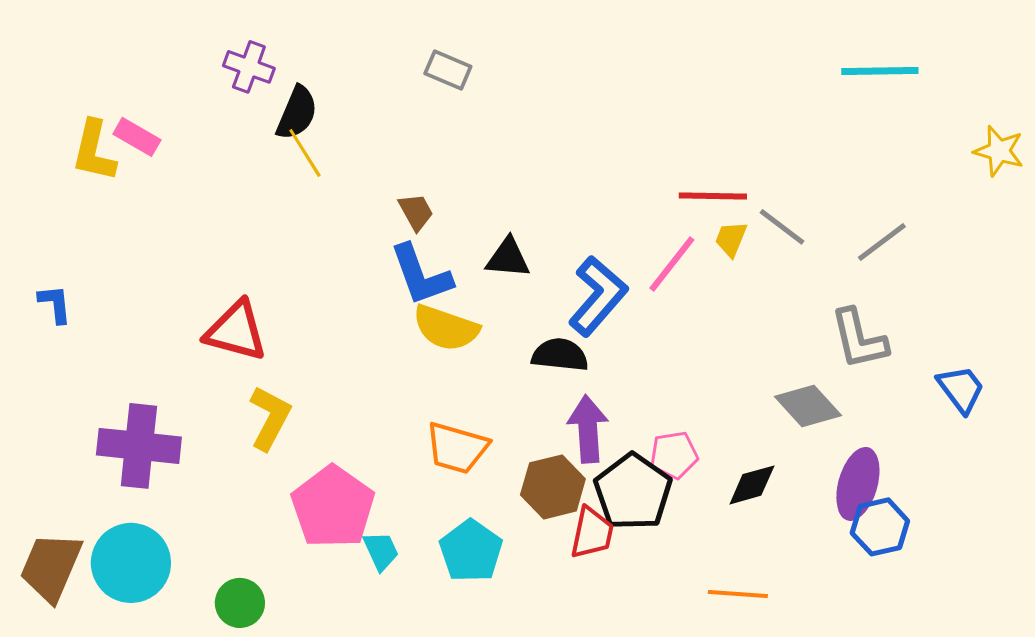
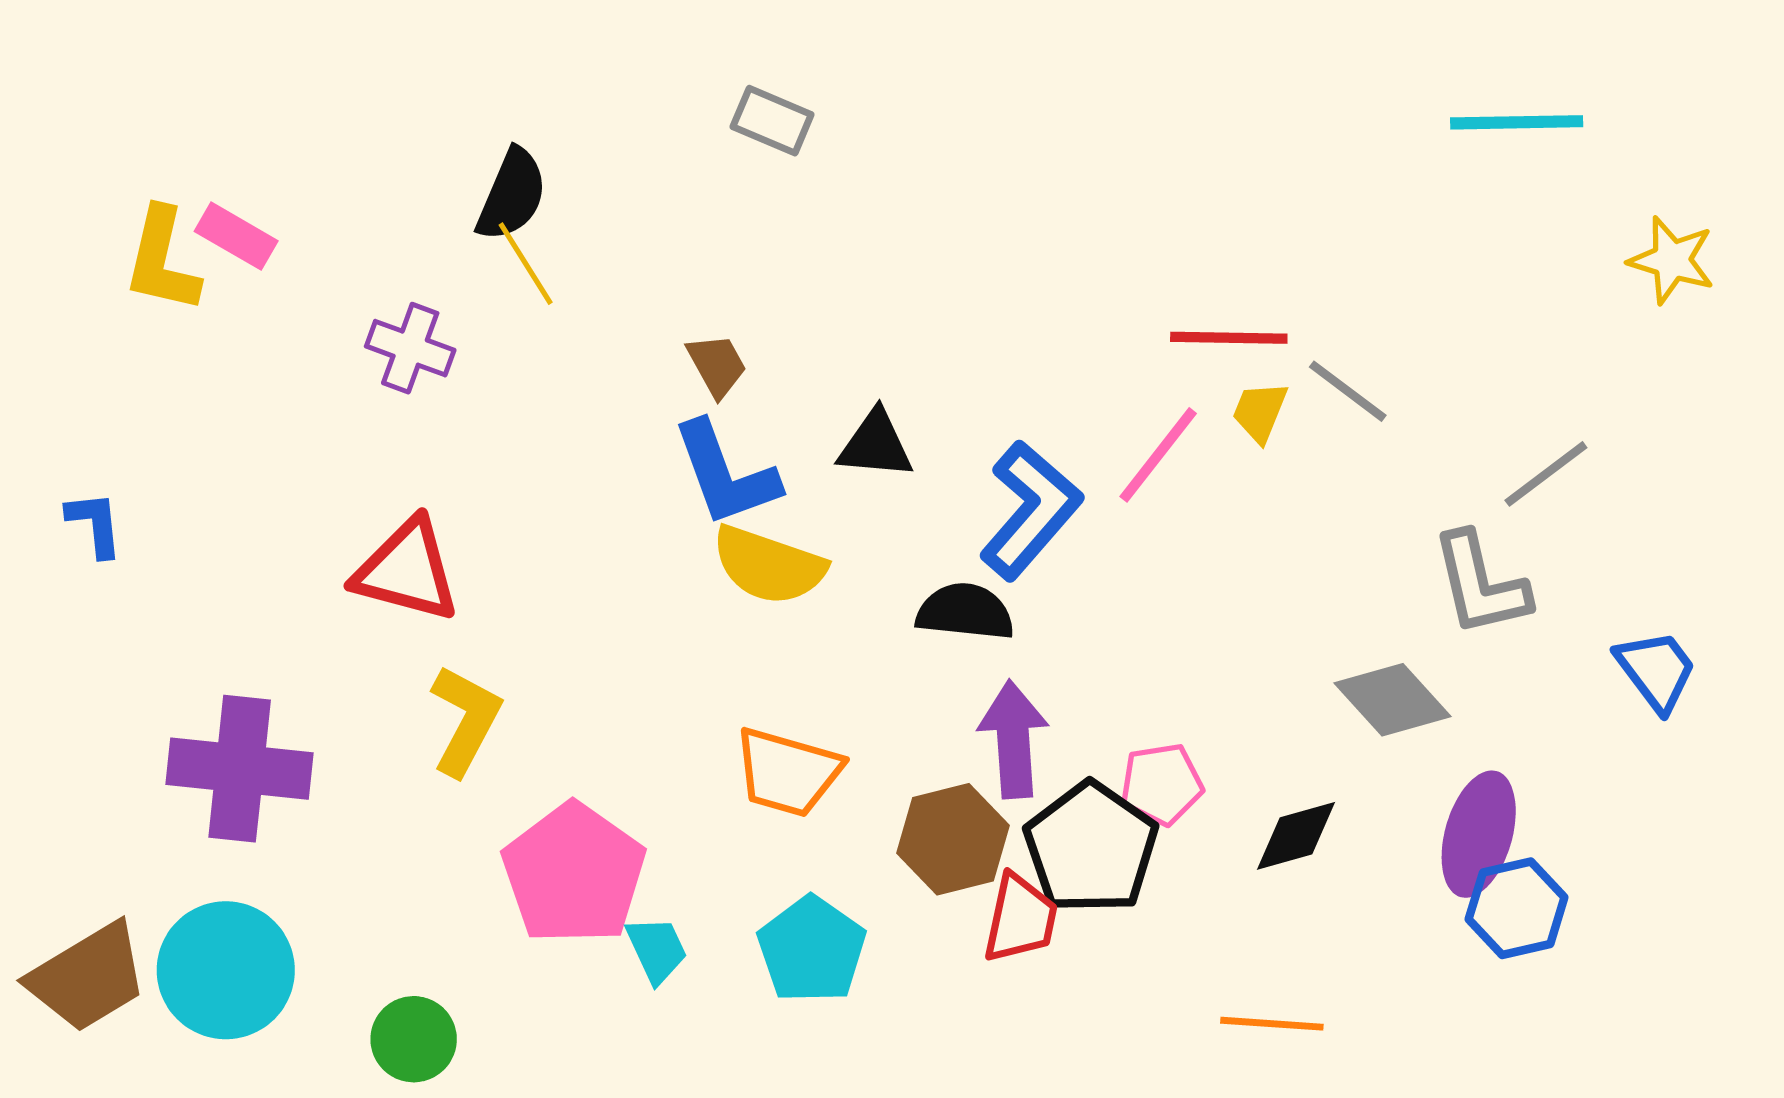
purple cross: (249, 67) -> (410, 348), moved
yellow star: (999, 151) -> (1672, 260), moved
gray line: (882, 242) -> (1546, 474), moved
brown trapezoid: (51, 567) -> (88, 977), turned -144

